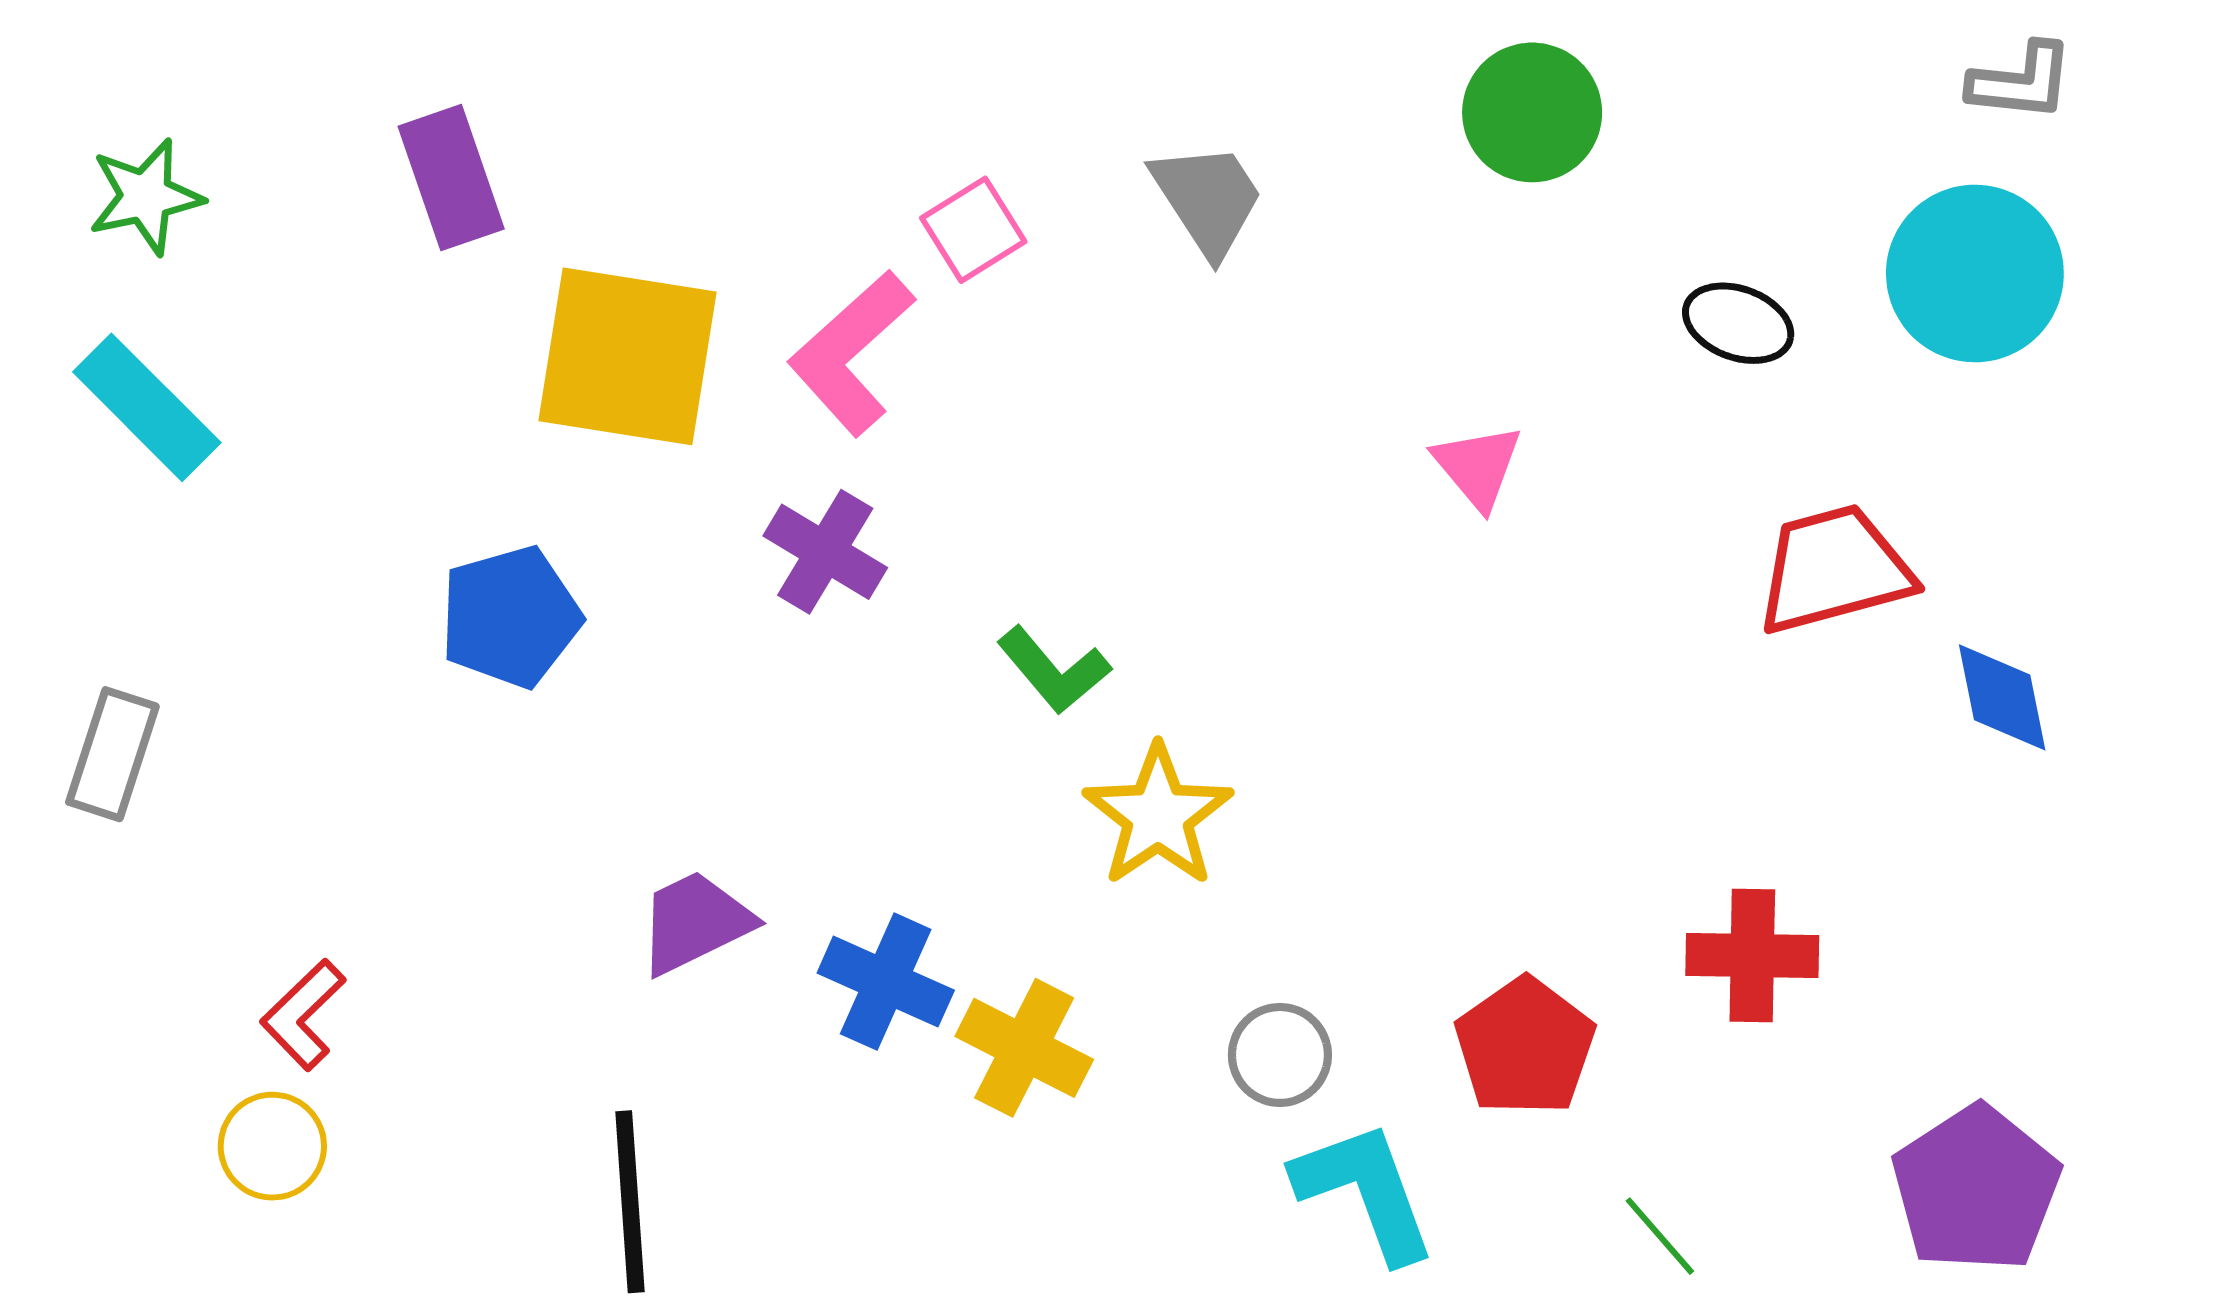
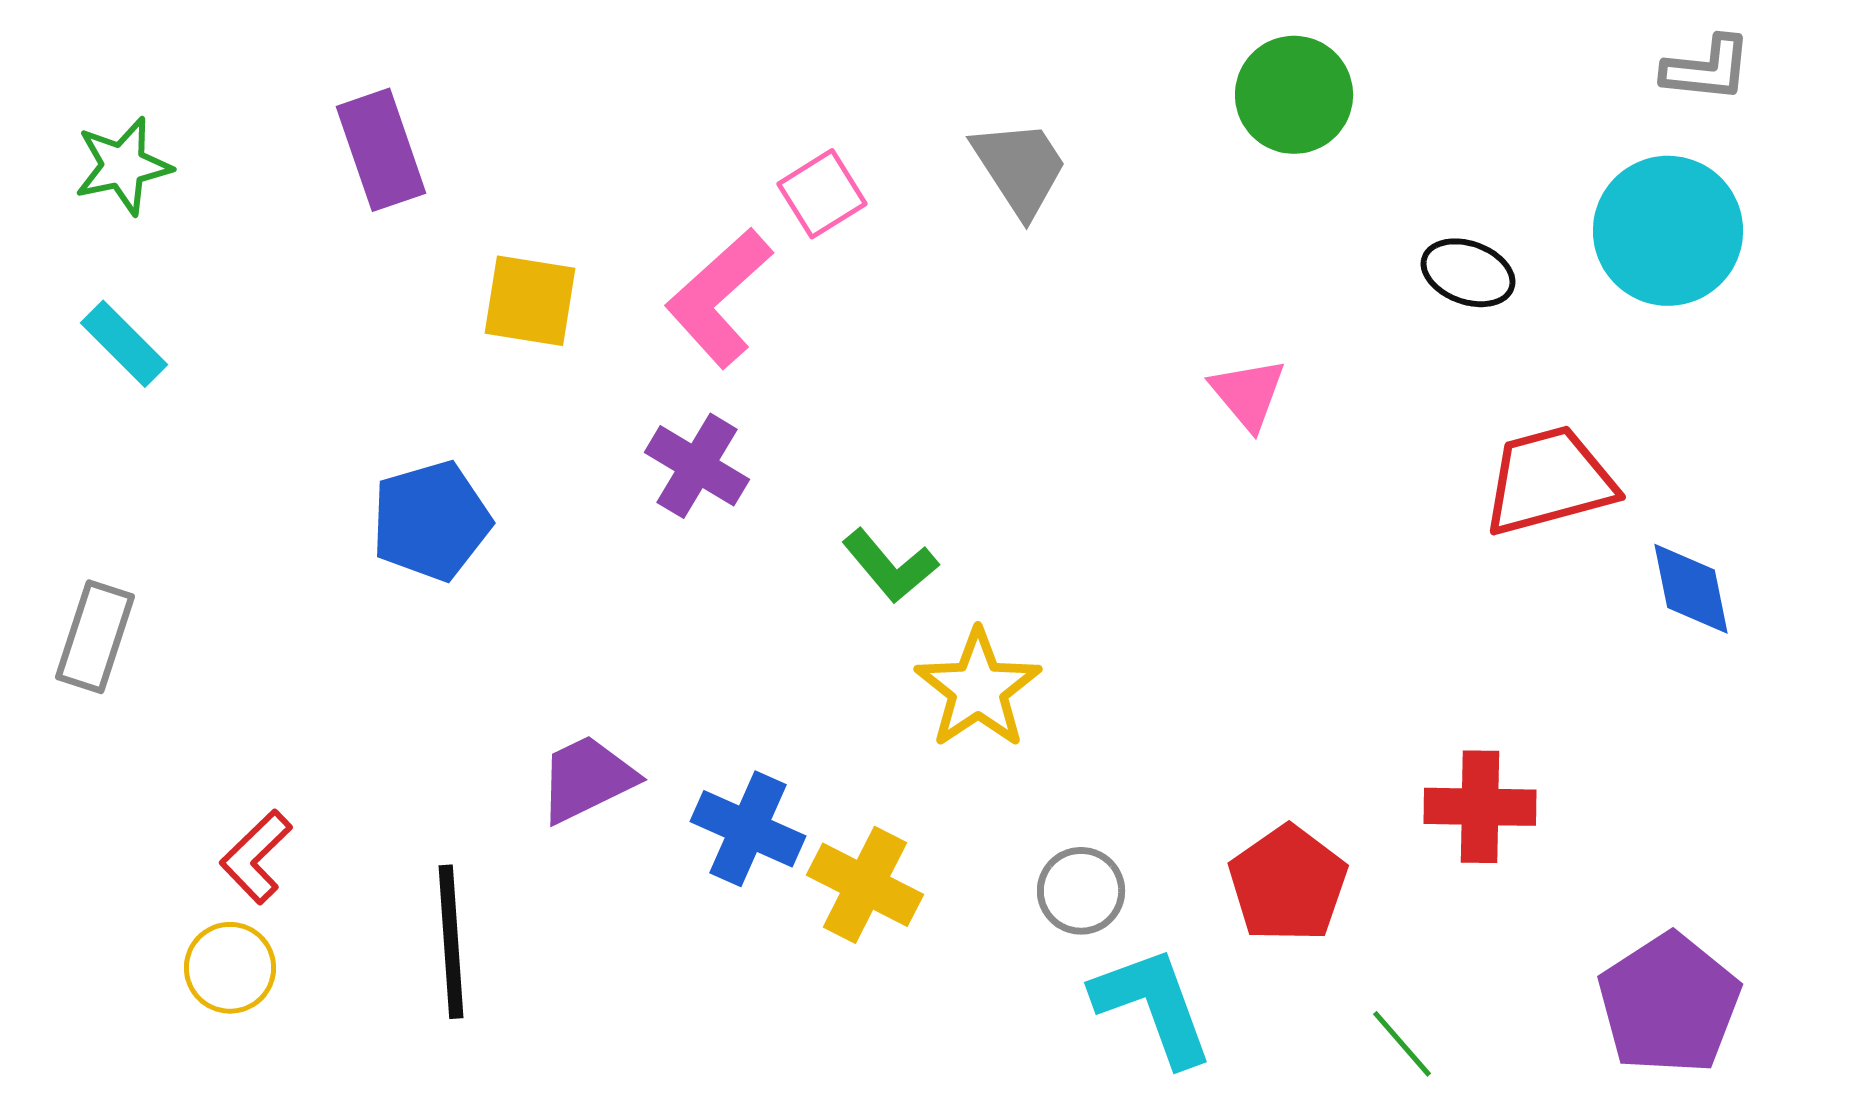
yellow square: (628, 356) -> (530, 301), size x0.6
cyan rectangle: (147, 407) -> (124, 344), size x0.7
black line: (630, 1202) -> (451, 942), moved

